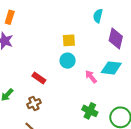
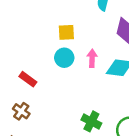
pink arrow: (91, 77) -> (92, 58), moved, turned 40
brown cross: (34, 104) -> (21, 111), turned -32

